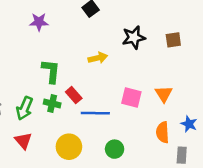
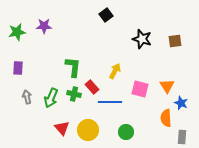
purple star: (39, 22) -> (44, 26), moved
black star: (134, 37) -> (142, 39), turned 30
yellow arrow: (98, 58) -> (115, 71), moved, turned -49
blue star: (189, 124) -> (181, 103), moved
red triangle: (23, 141) -> (62, 128), moved

